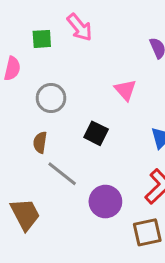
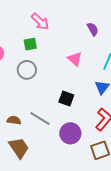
green square: (42, 39) -> (30, 44), moved
black square: (96, 133) -> (66, 99), moved
brown semicircle: (40, 142) -> (14, 120), moved, turned 96

